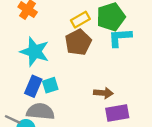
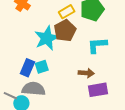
cyan L-shape: (120, 37) -> (97, 45), moved
cyan star: (35, 52) -> (47, 38), moved, turned 30

